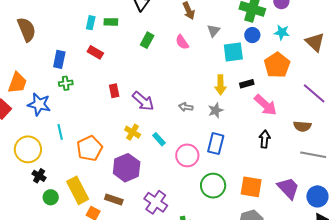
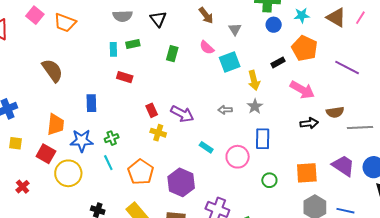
cyan square: (233, 52) -> (230, 62), moved
blue rectangle: (59, 59) -> (91, 103), moved
green cross: (66, 83) -> (112, 138), moved
black rectangle: (247, 84) -> (278, 62), moved
brown semicircle: (302, 126) -> (335, 112), moved
yellow cross: (133, 132) -> (158, 133), moved
black arrow: (265, 139) -> (309, 123), turned 90
yellow circle: (28, 149) -> (68, 173), moved
green circle: (213, 186) -> (269, 180), size x0.6

